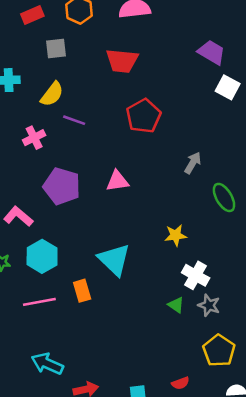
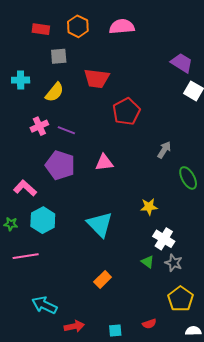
red rectangle: (32, 15) -> (41, 29), turned 30
red trapezoid: (122, 61) -> (97, 78), moved
purple line: (74, 120) -> (66, 130), moved
orange rectangle: (82, 291) -> (103, 279), moved, turned 60
pink line: (39, 302) -> (26, 256), moved

